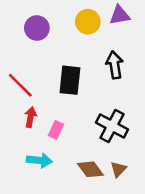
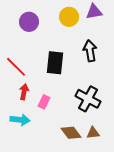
cyan arrow: (39, 160) -> (20, 120), moved
brown triangle: (118, 169) -> (93, 133), turned 40

